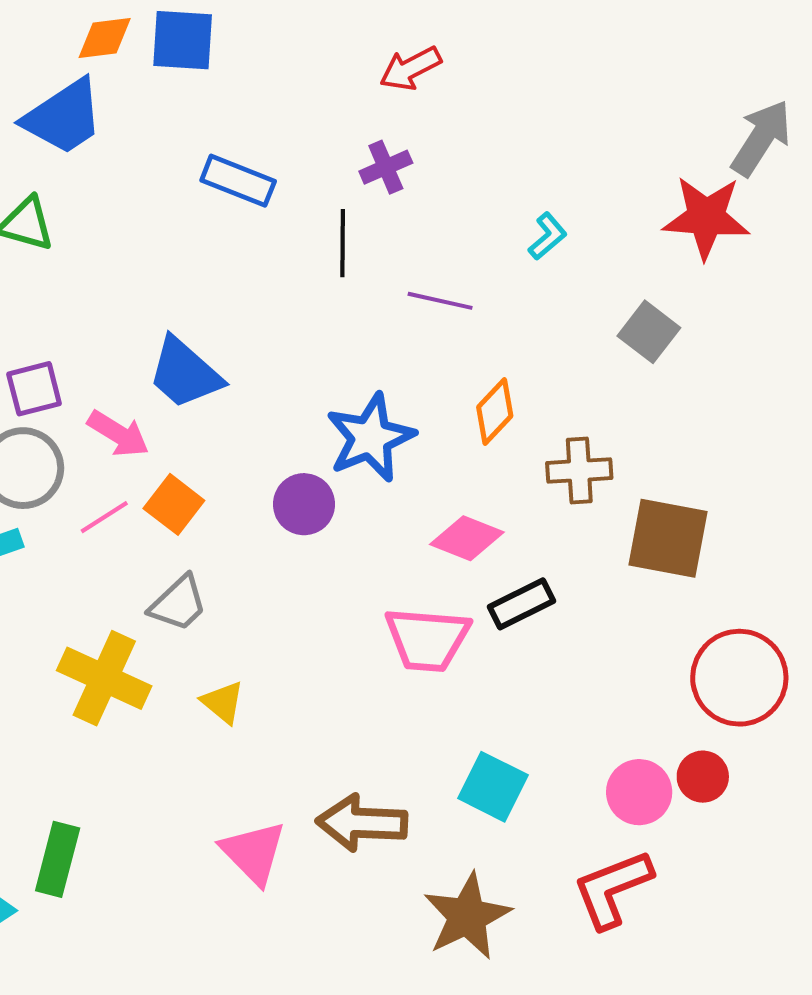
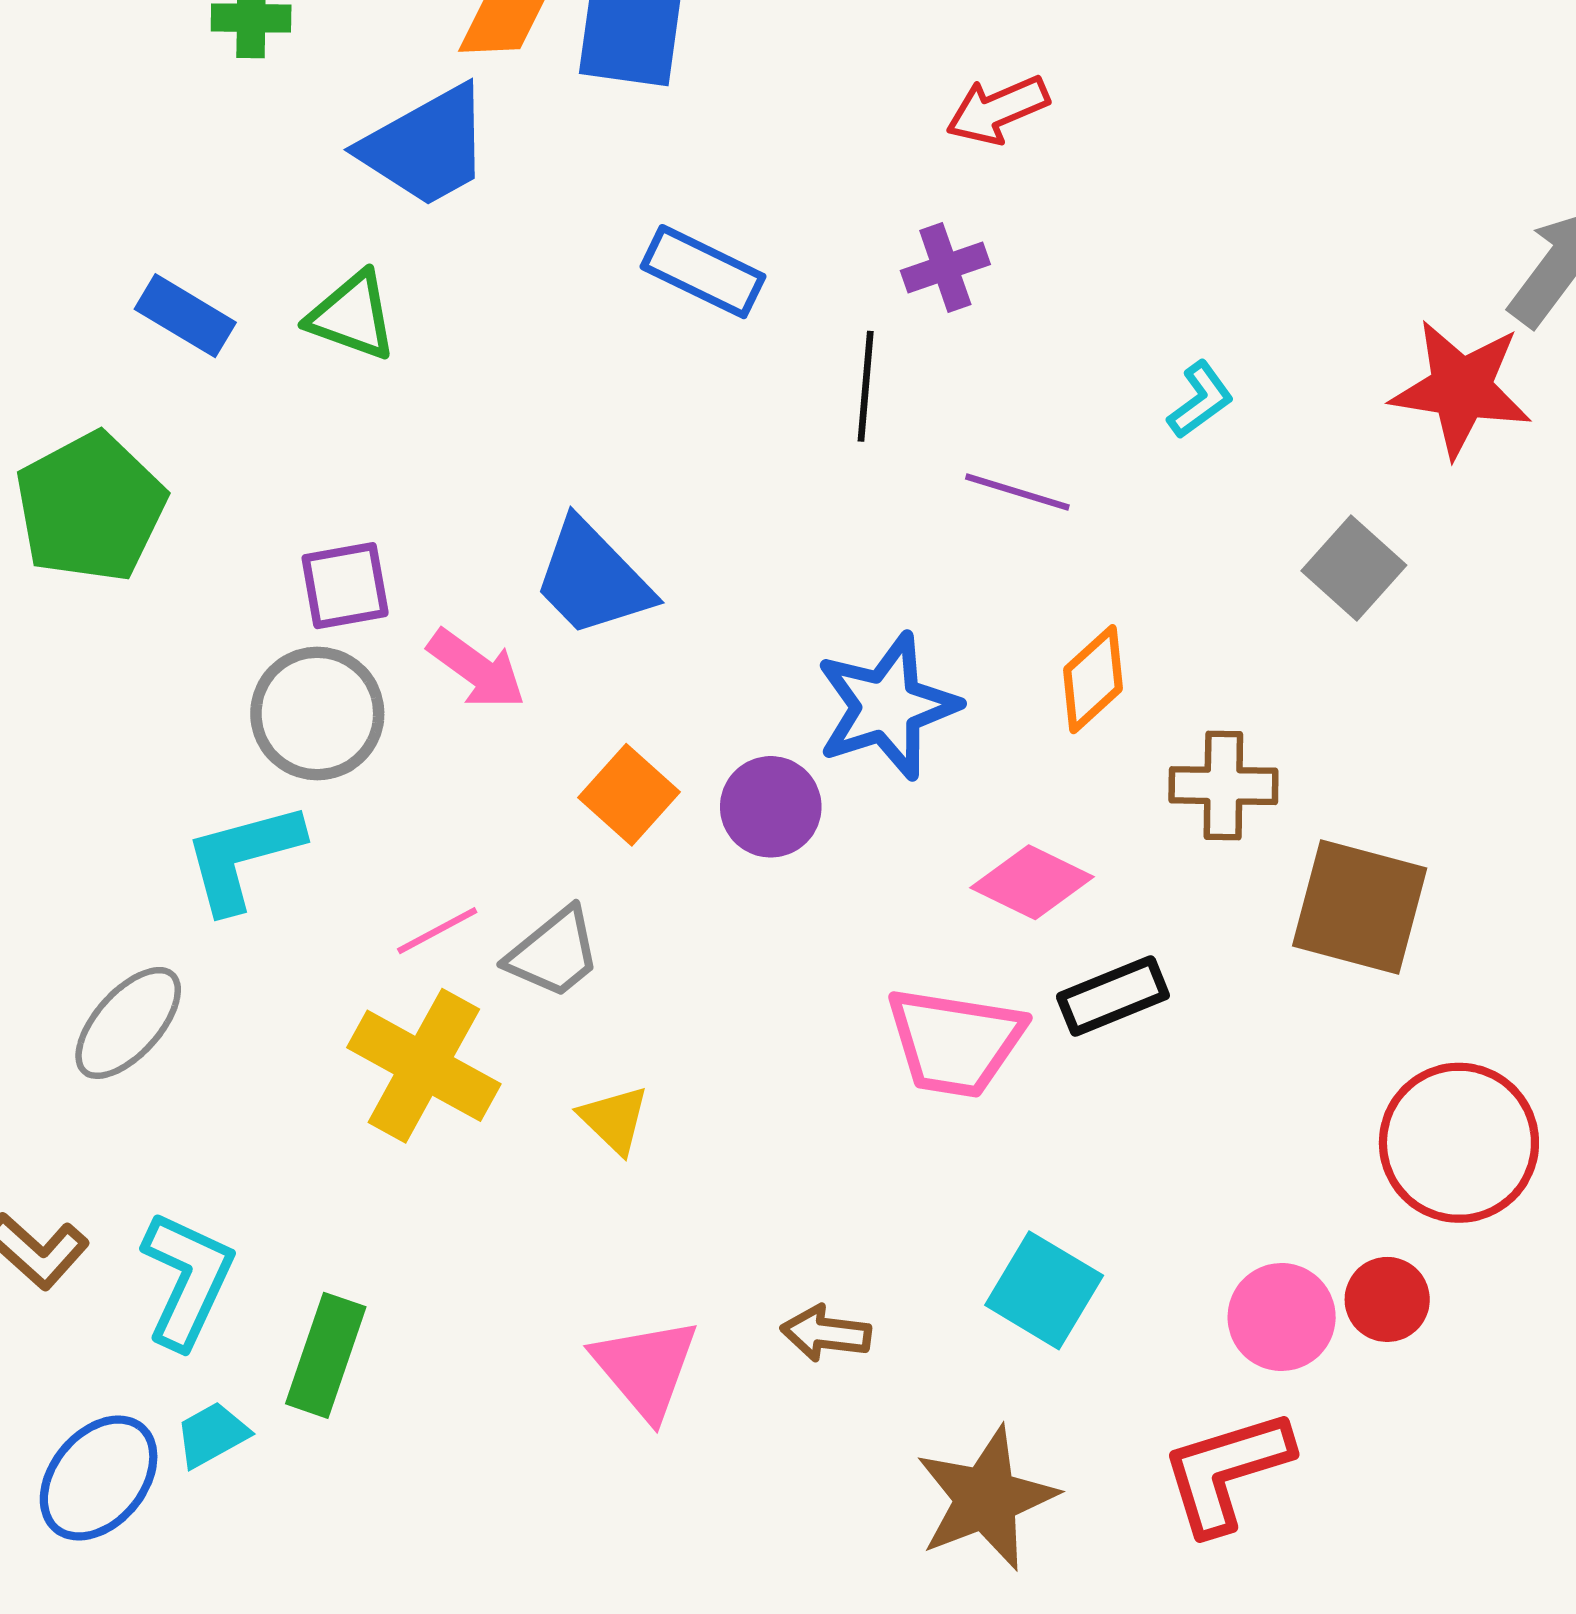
orange square: (174, 504) -> (629, 795), moved
pink line: (104, 517) -> (437, 931), moved
brown arrow: (362, 823) -> (826, 1333), size x0.6

